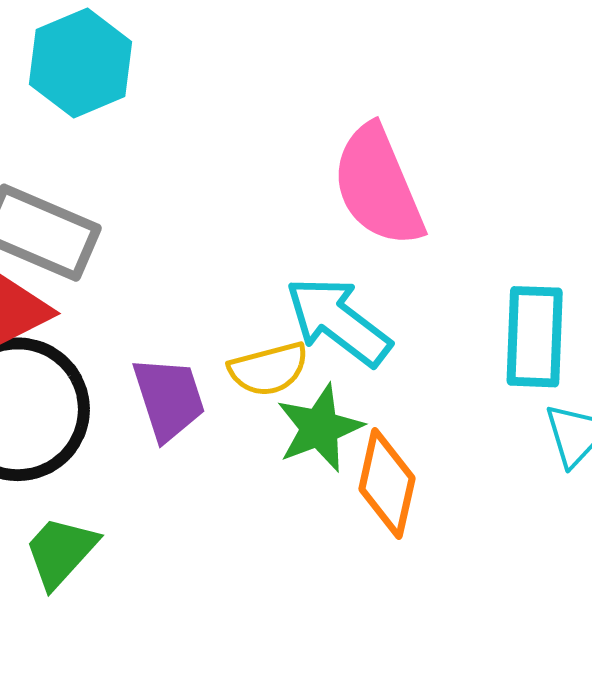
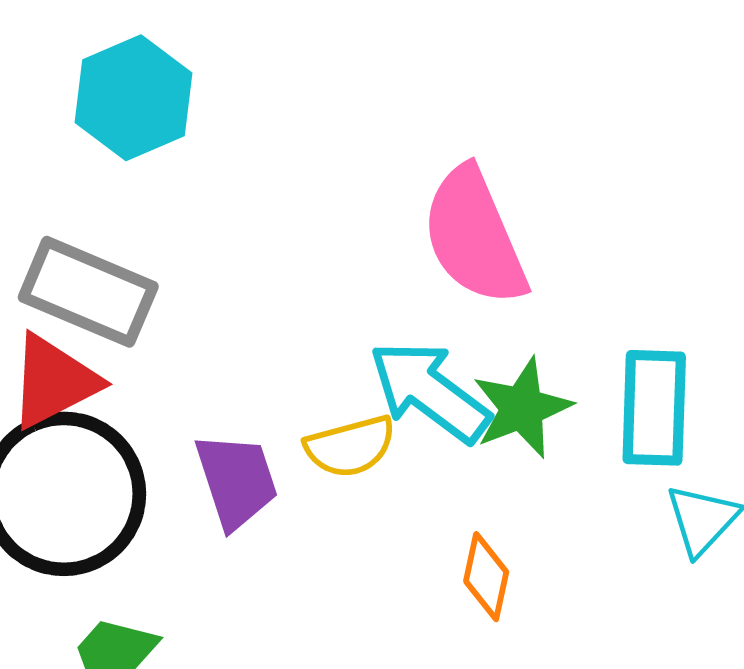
green star: (320, 428) -> (522, 408), moved
orange diamond: (387, 484) -> (486, 577), size x0.7

